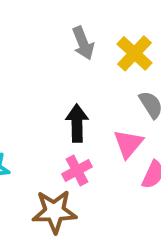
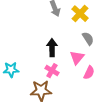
pink cross: (77, 170) -> (52, 71), turned -32

